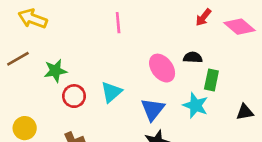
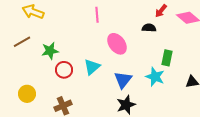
black semicircle: (193, 57) -> (149, 28), moved
pink ellipse: (162, 68) -> (117, 44), moved

